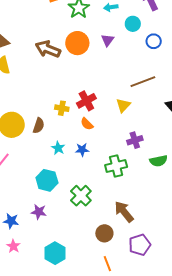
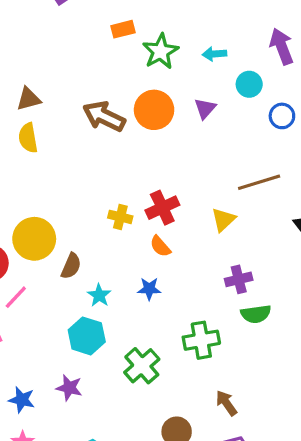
brown semicircle: (39, 126) -> (71, 266), moved
cyan star: (58, 148) -> (99, 295), moved
green semicircle: (159, 161) -> (256, 314), moved
green cross: (116, 166) -> (201, 340), moved
brown arrow: (124, 212) -> (226, 403), moved, size x0.7

